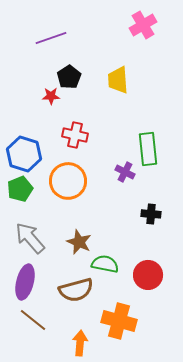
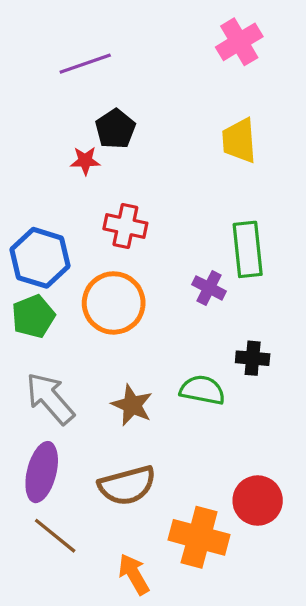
yellow trapezoid: (118, 80) -> (239, 141), moved
green semicircle: (105, 264) -> (202, 390), moved
red circle: (148, 275) -> (258, 501), moved
orange arrow: (80, 343) -> (134, 574), turned -35

